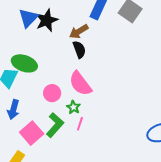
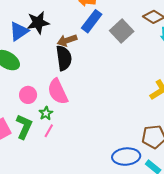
blue triangle: (28, 18) -> (19, 31), moved
black semicircle: (79, 50) -> (64, 58), size x1.4
green L-shape: (55, 125) -> (24, 127), turned -30

